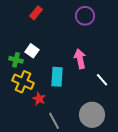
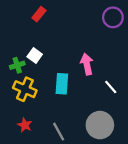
purple circle: (85, 16) -> (113, 17), moved
green cross: (16, 60) -> (17, 65), turned -32
red star: (39, 99) -> (25, 125), moved

